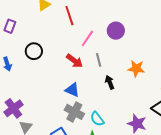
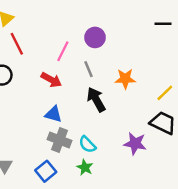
red line: (69, 16) -> (17, 44), moved
gray line: (99, 60) -> (88, 69), moved
black arrow: (110, 82) -> (96, 99), size x1.5

